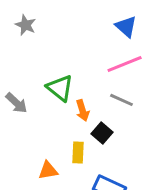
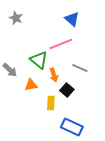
blue triangle: (126, 26) -> (72, 19), moved
pink line: (125, 64) -> (61, 44), moved
orange triangle: (48, 171) -> (31, 85), moved

